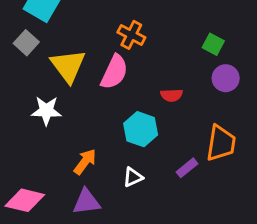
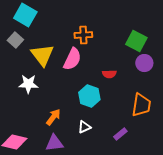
orange cross: (131, 35) -> (83, 35), turned -30
green square: (213, 44) -> (136, 41), size x1.5
purple rectangle: (187, 168) -> (120, 134), moved

